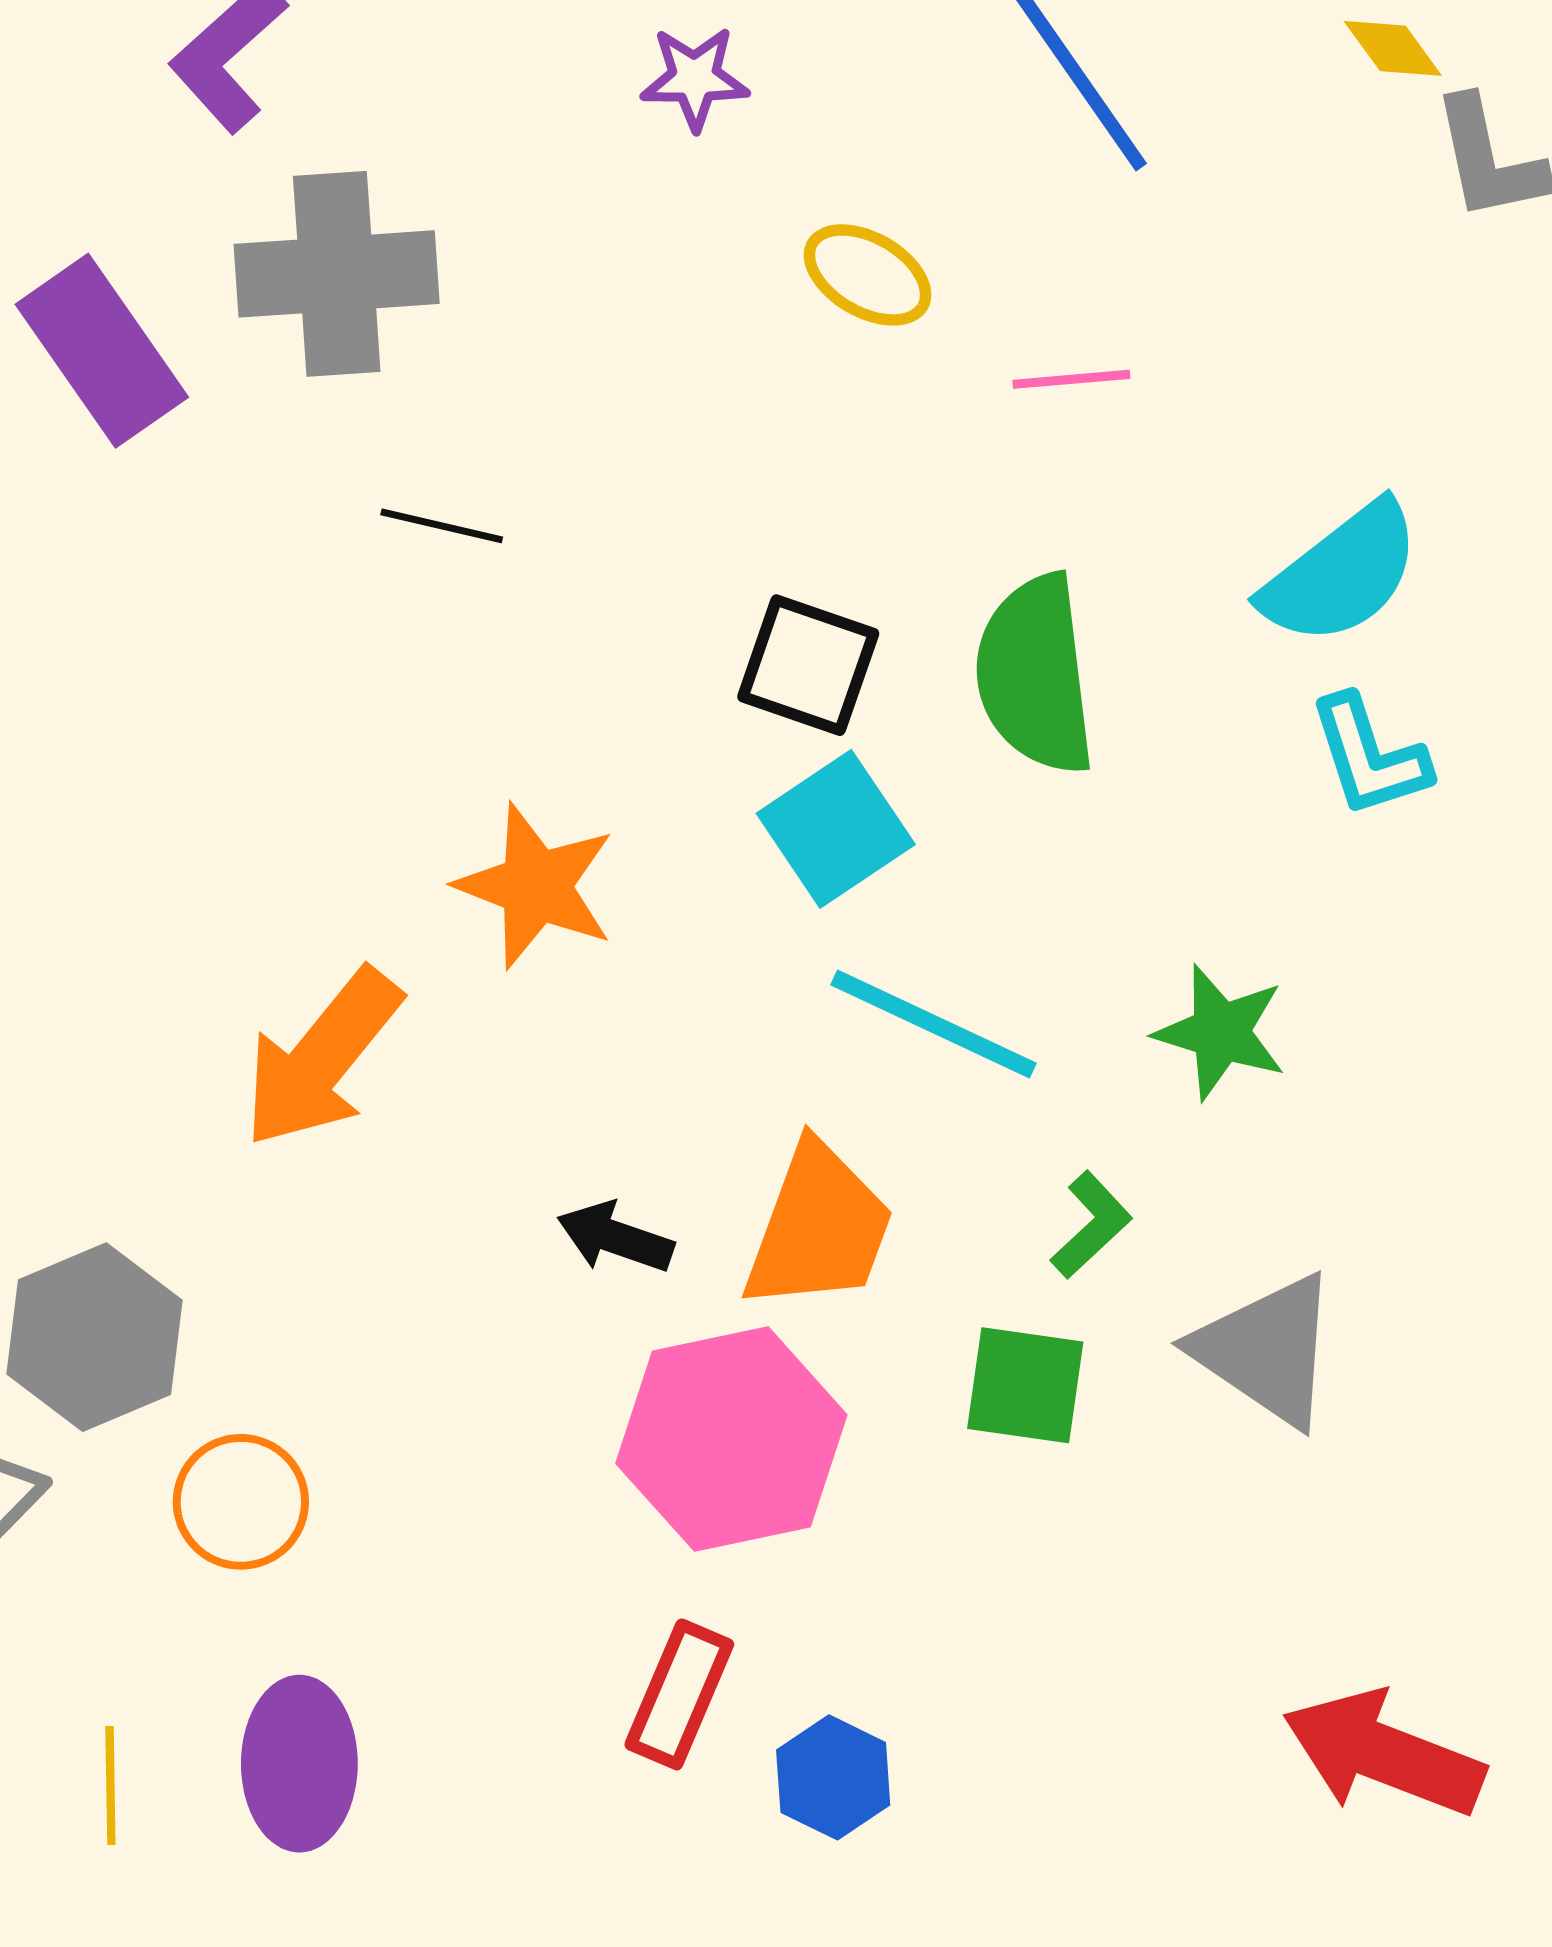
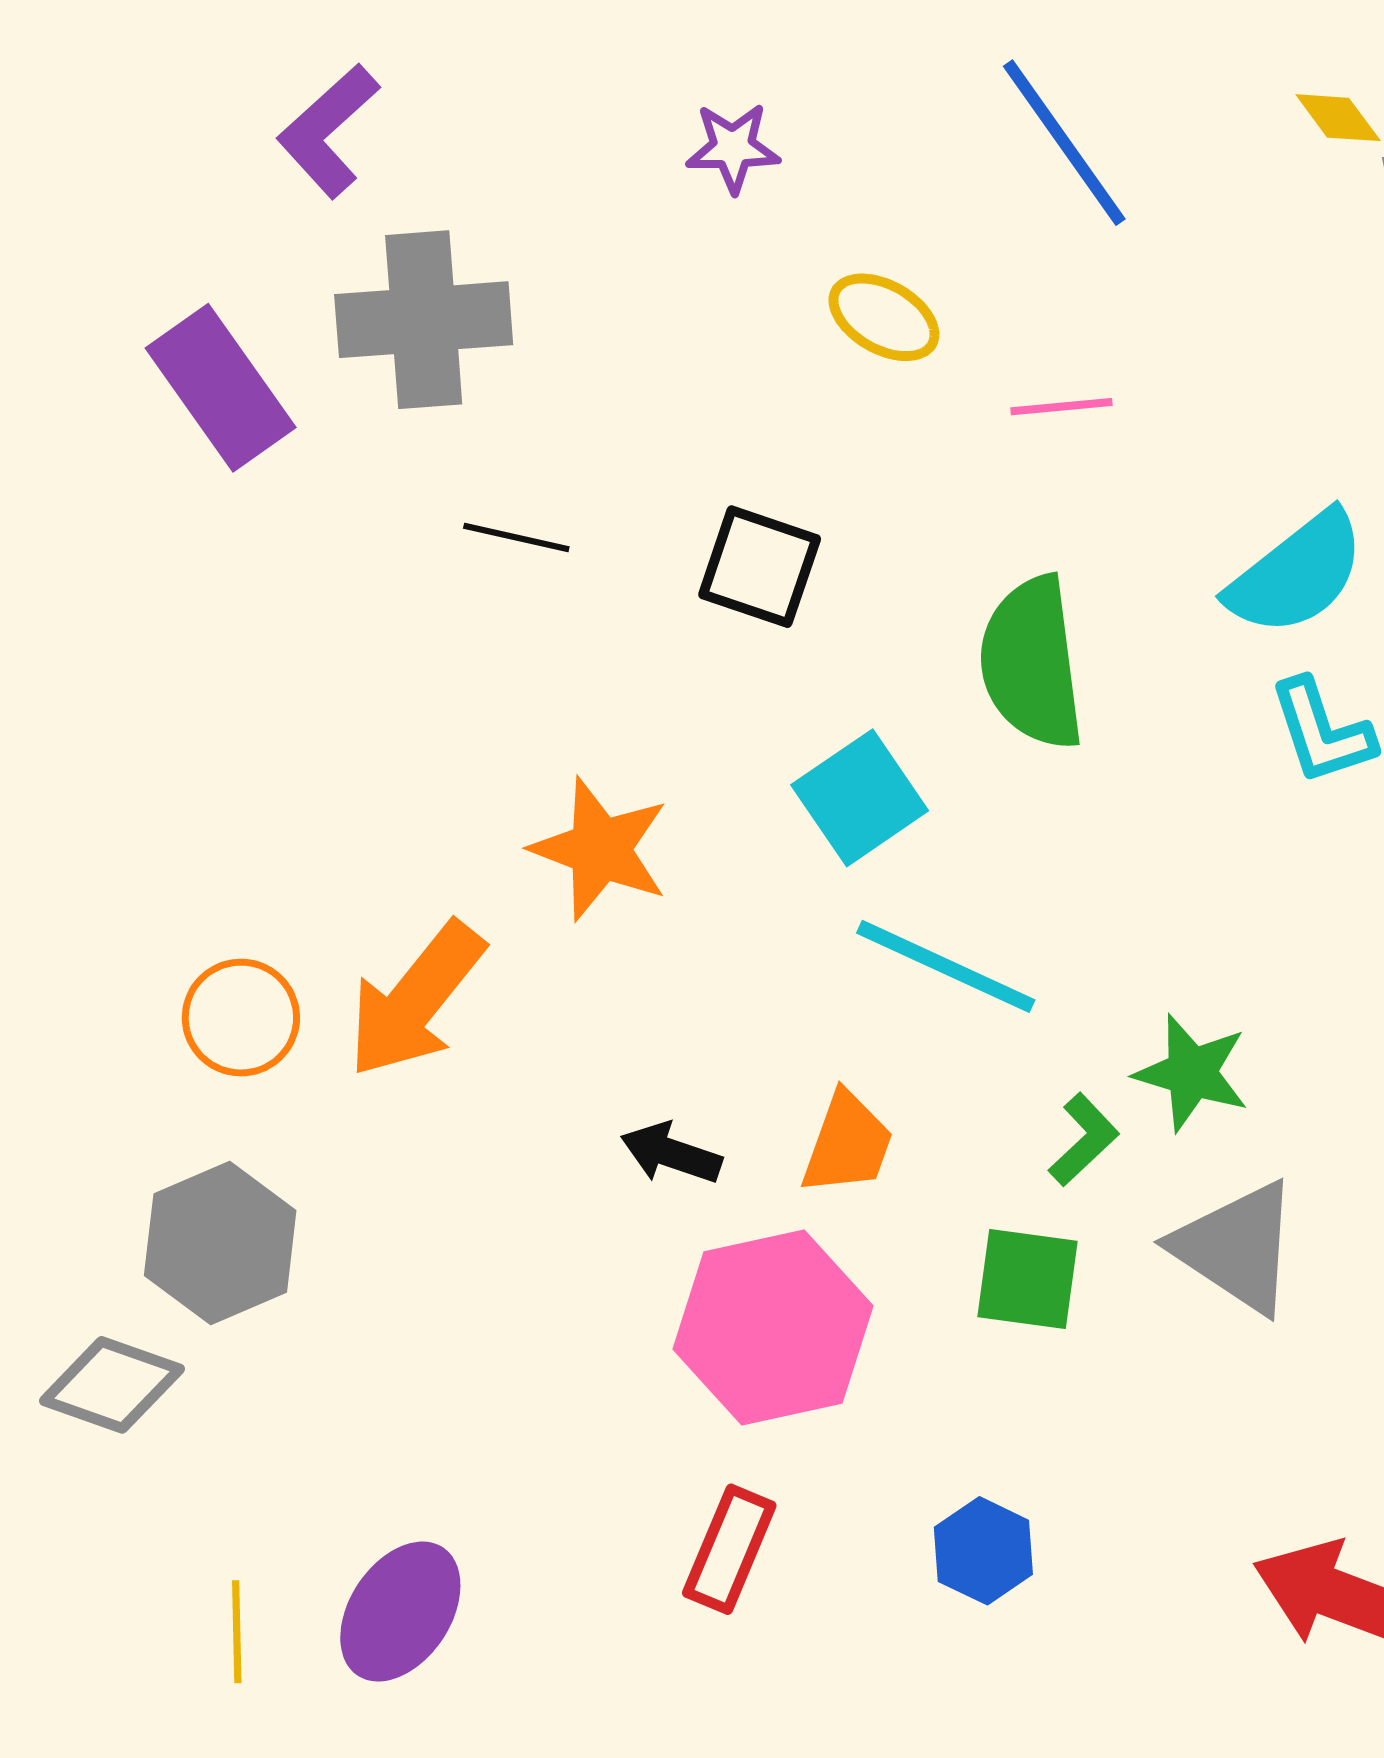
black square: (808, 665) -> (760, 567), moved
green star: (1221, 1032) -> (1192, 1073), moved
orange trapezoid: (819, 1228) -> (847, 1144), size x0.7
orange circle: (241, 1502) -> (241, 1018), moved
purple ellipse: (299, 1764) -> (400, 1612), turned 34
blue hexagon: (833, 1777) -> (983, 1551), moved

